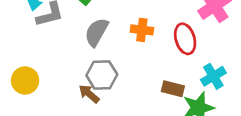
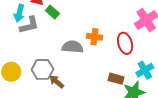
gray semicircle: (97, 32) -> (73, 47), moved, turned 65
gray hexagon: (102, 75) -> (43, 69), moved

